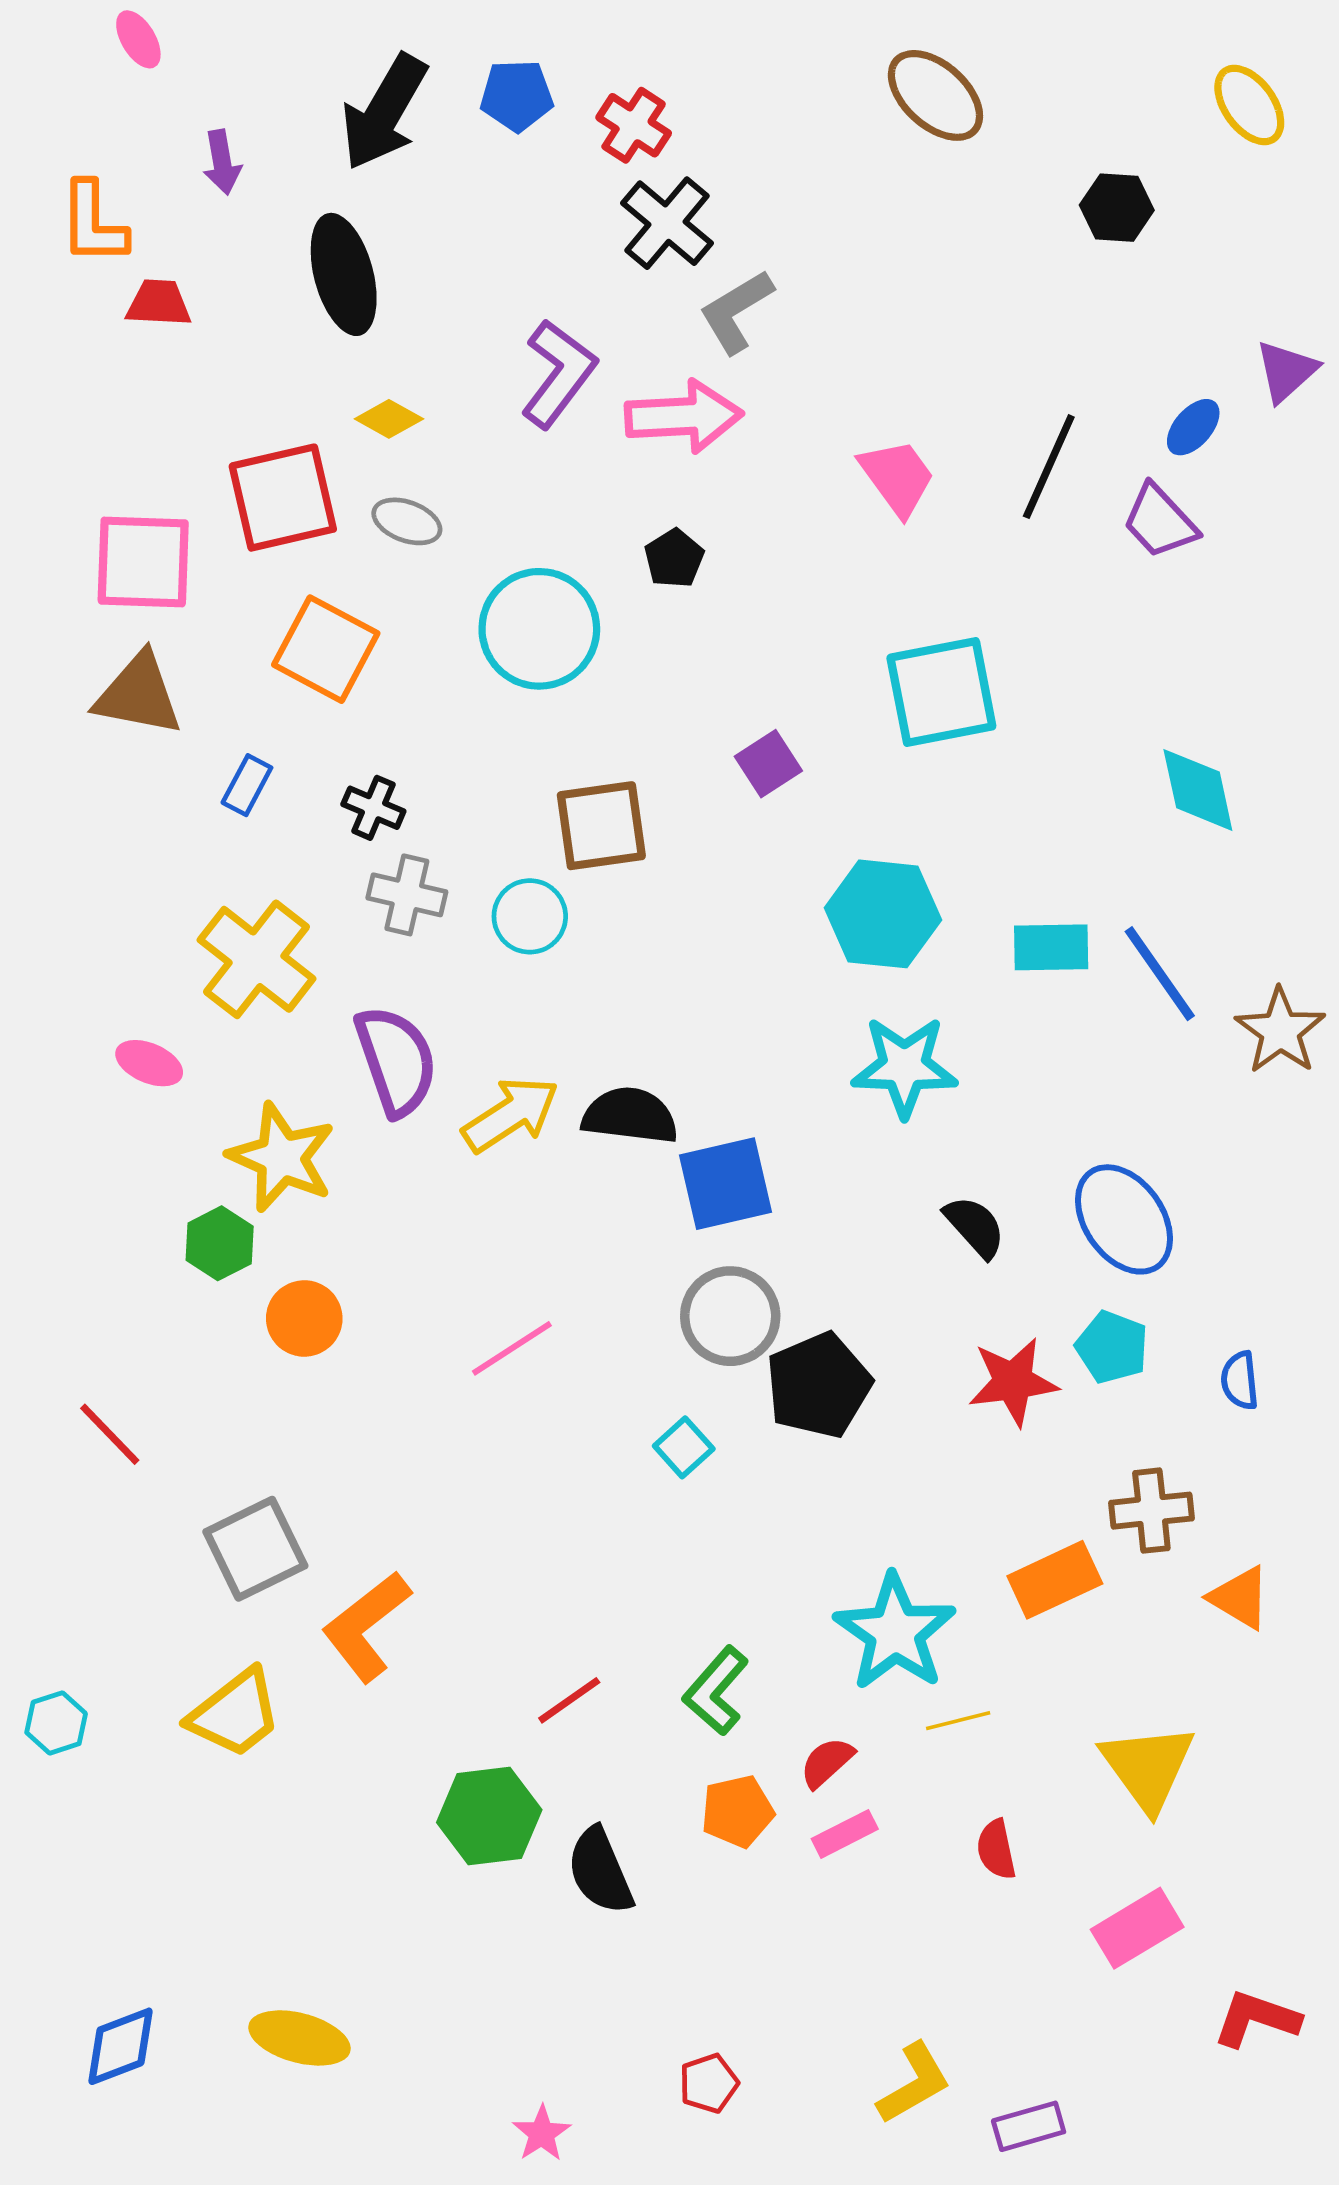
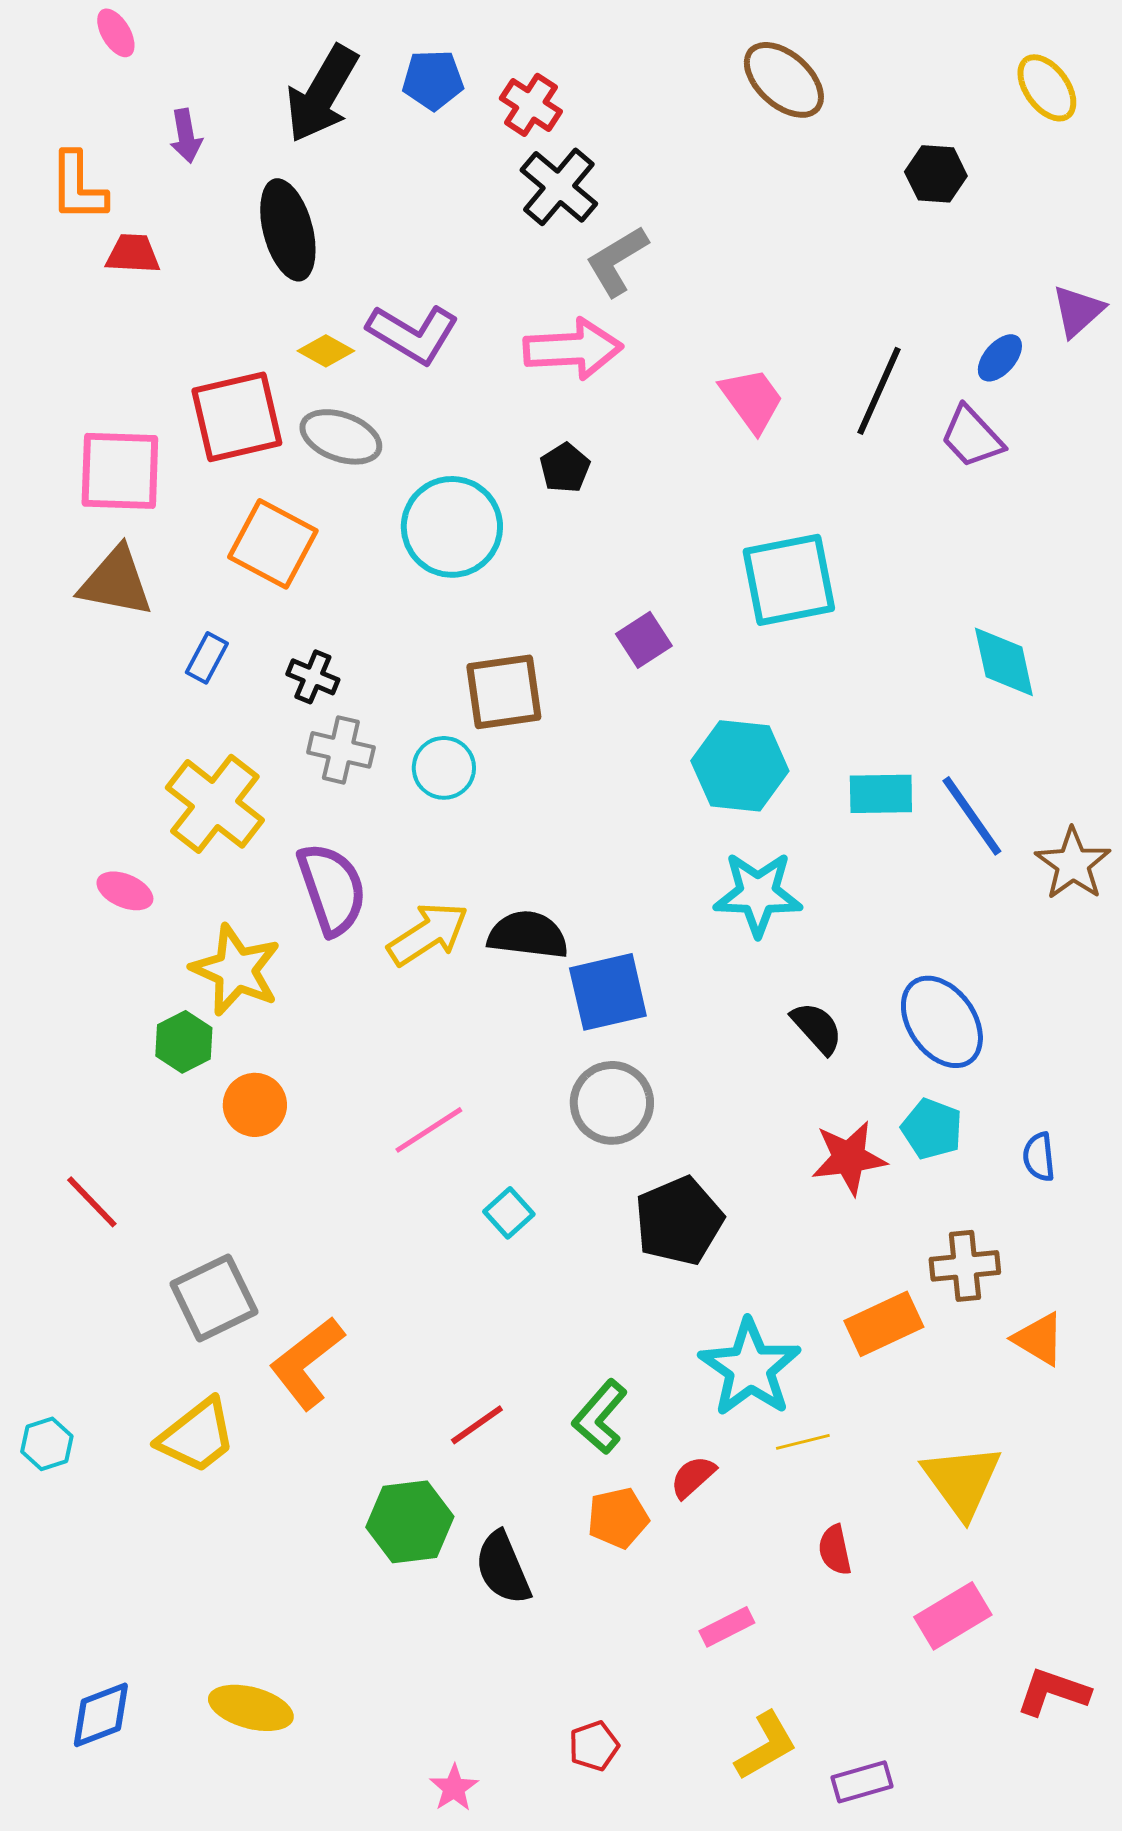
purple L-shape: (558, 373) -> (413, 334), moved, turned 84
gray ellipse: (407, 521) -> (341, 437), size x1.4
black pentagon: (819, 1385) -> (679, 1221), moved
cyan square: (684, 1447) -> (509, 1213), moved
pink rectangle: (845, 1834) -> (727, 1627), moved

